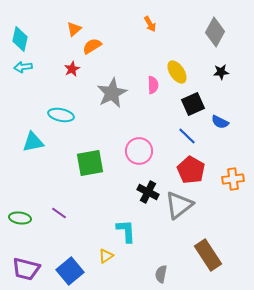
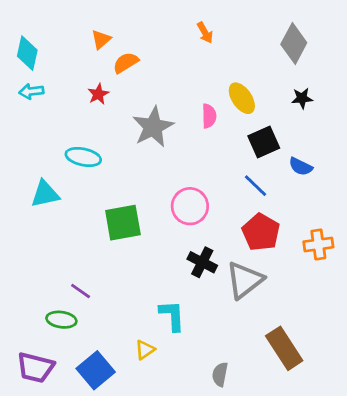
green ellipse: (20, 218) -> (61, 320), moved

